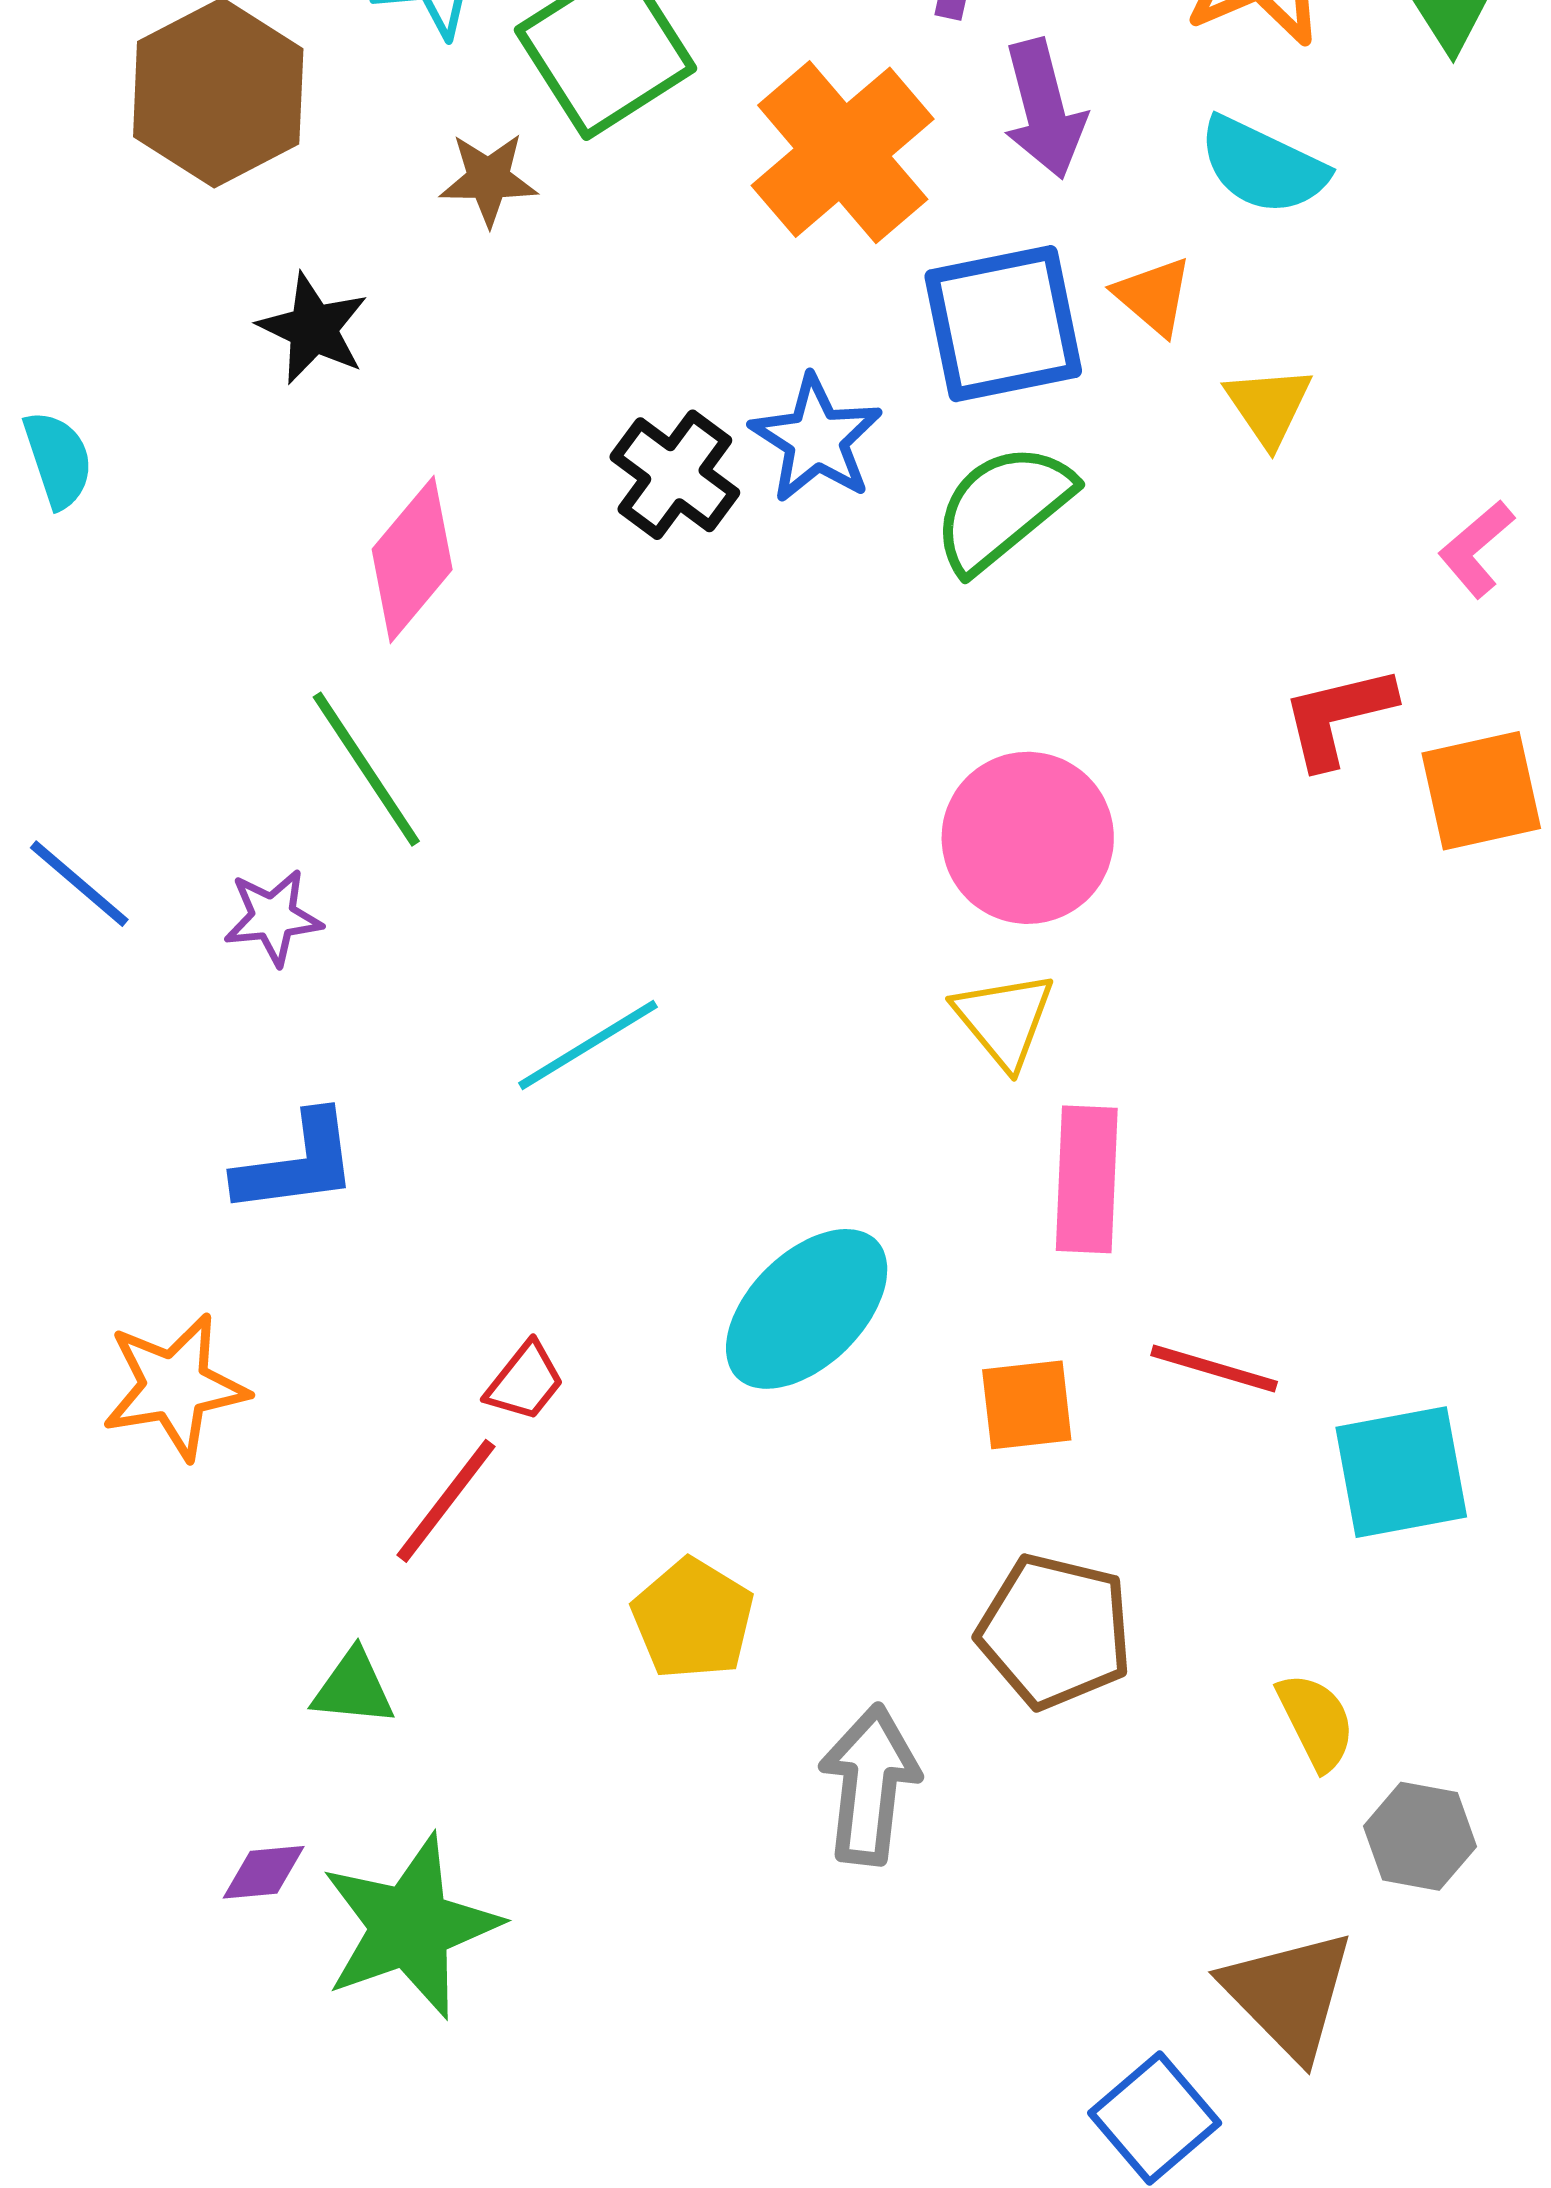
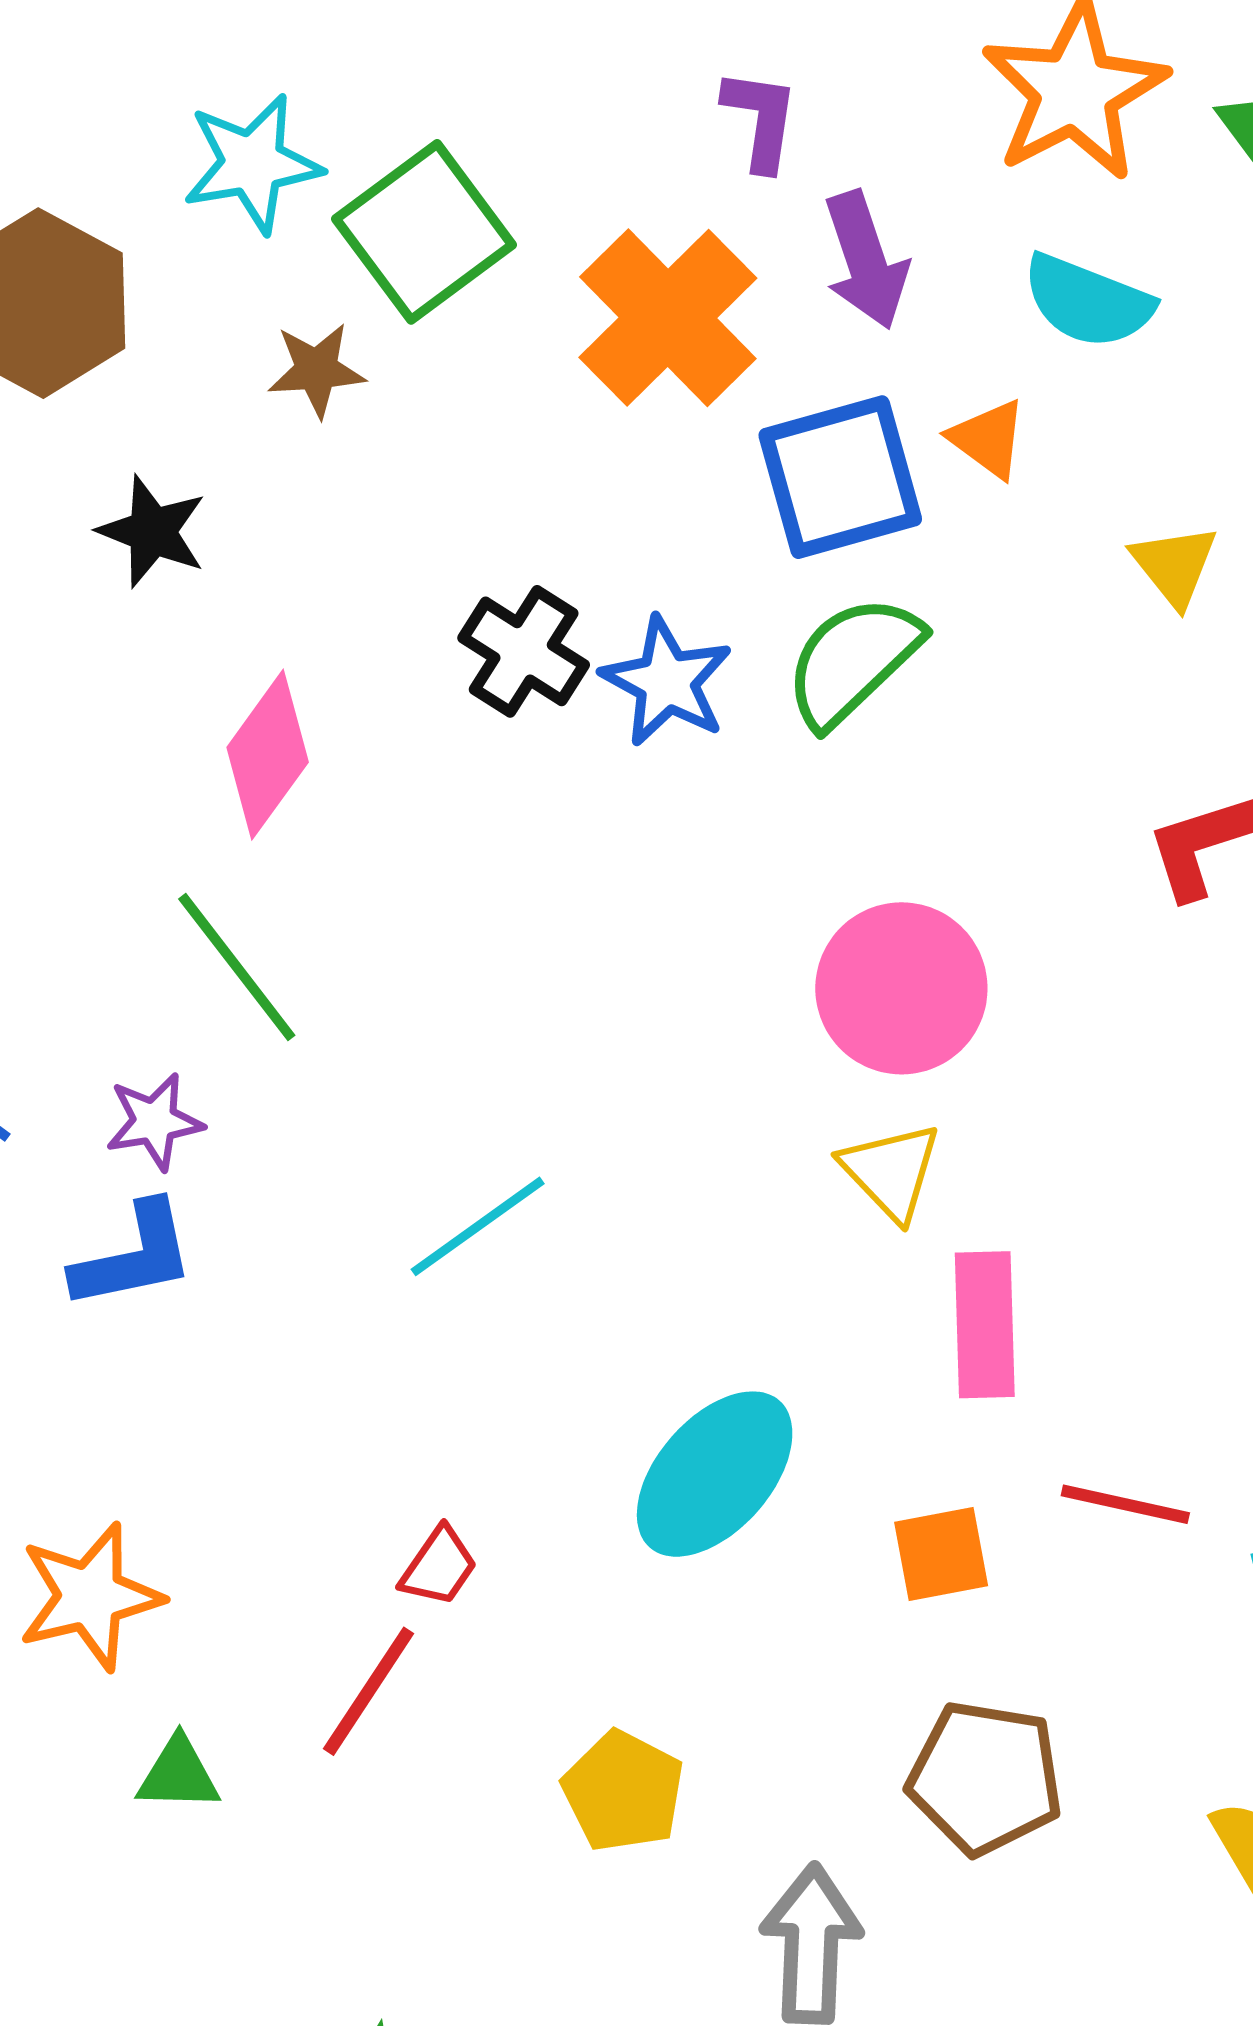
yellow triangle: (1269, 406) -> (1174, 565), moved
blue star: (816, 439) -> (667, 681), moved
blue L-shape: (297, 1163) -> (134, 1256), moved
green triangle: (353, 1688) -> (178, 1774), moved

